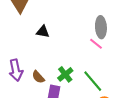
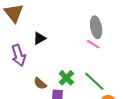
black triangle: (43, 32) -> (39, 38), turned -32
purple arrow: (16, 70) -> (19, 55), moved

